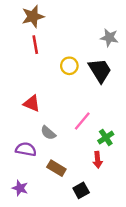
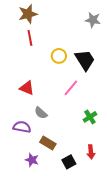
gray star: (109, 38) -> (93, 20), moved
pink line: (82, 121) -> (71, 88), moved
red arrow: (98, 160) -> (91, 152), moved
purple star: (20, 188) -> (32, 160), moved

